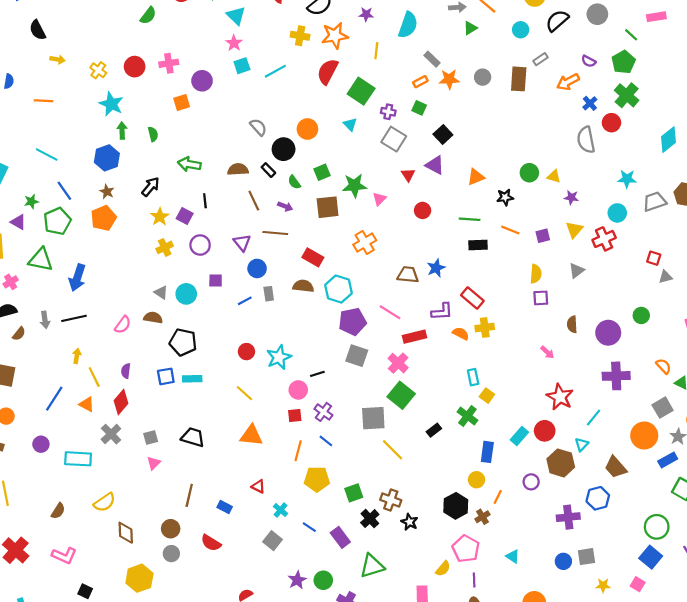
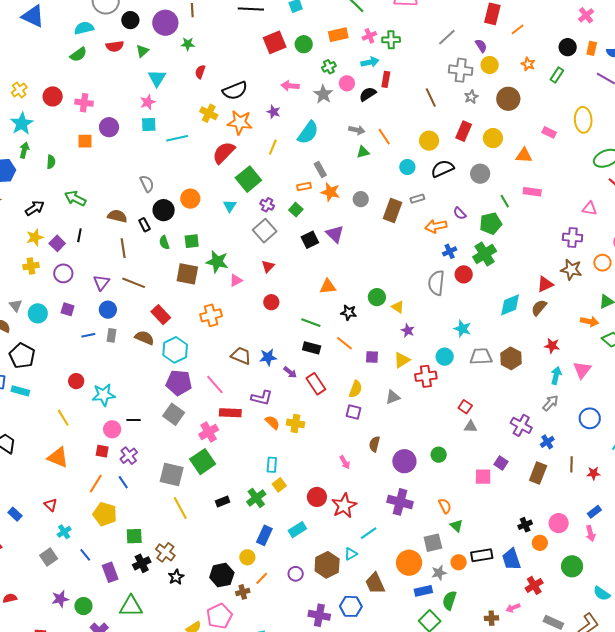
purple triangle: (435, 165) -> (335, 234), moved
purple arrow: (285, 206) -> (290, 372), moved
red rectangle: (472, 298) -> (316, 384), moved
red circle: (545, 431) -> (317, 497), moved

